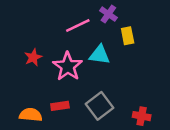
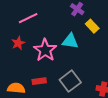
pink line: (78, 26) -> (28, 18), moved
yellow rectangle: (128, 36) -> (92, 26), turned -32

